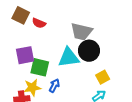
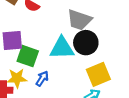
yellow square: (103, 77) -> (98, 74), size x1.5

